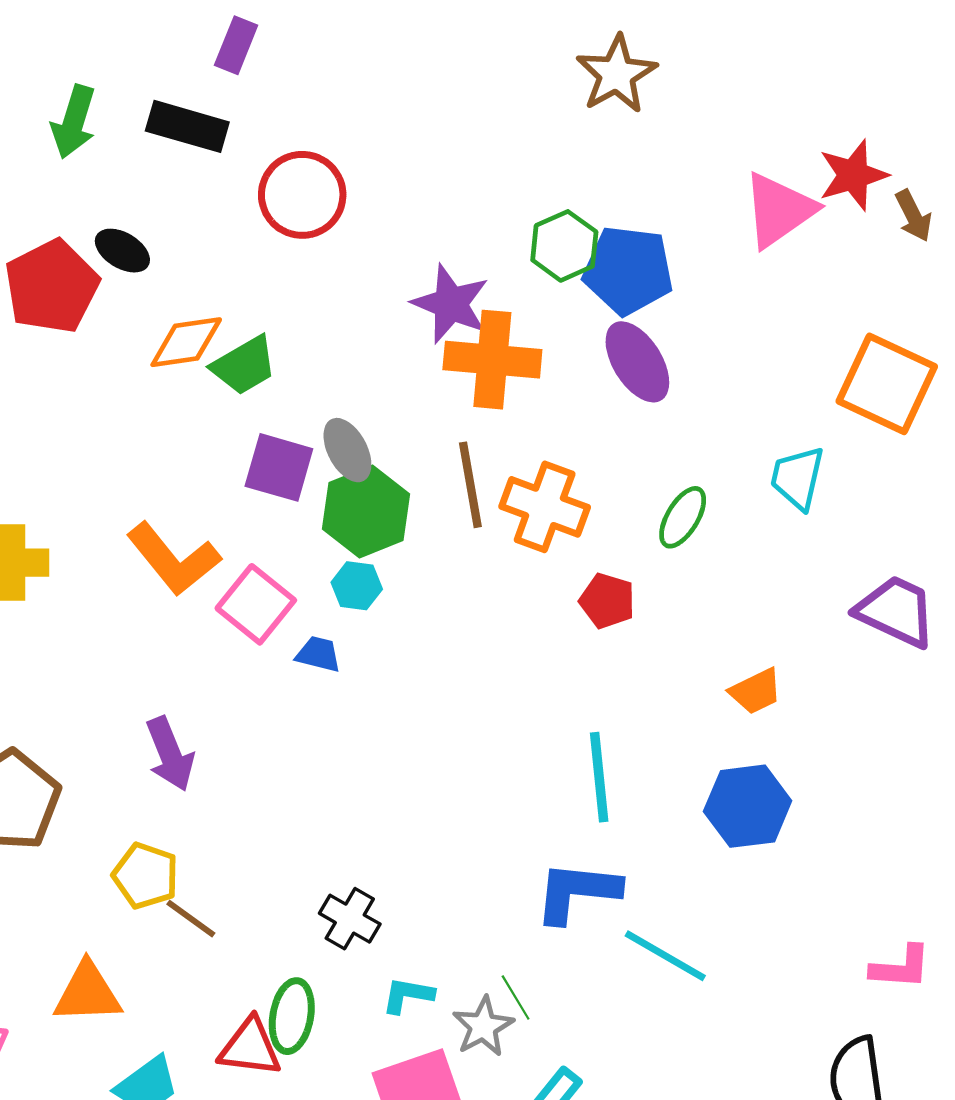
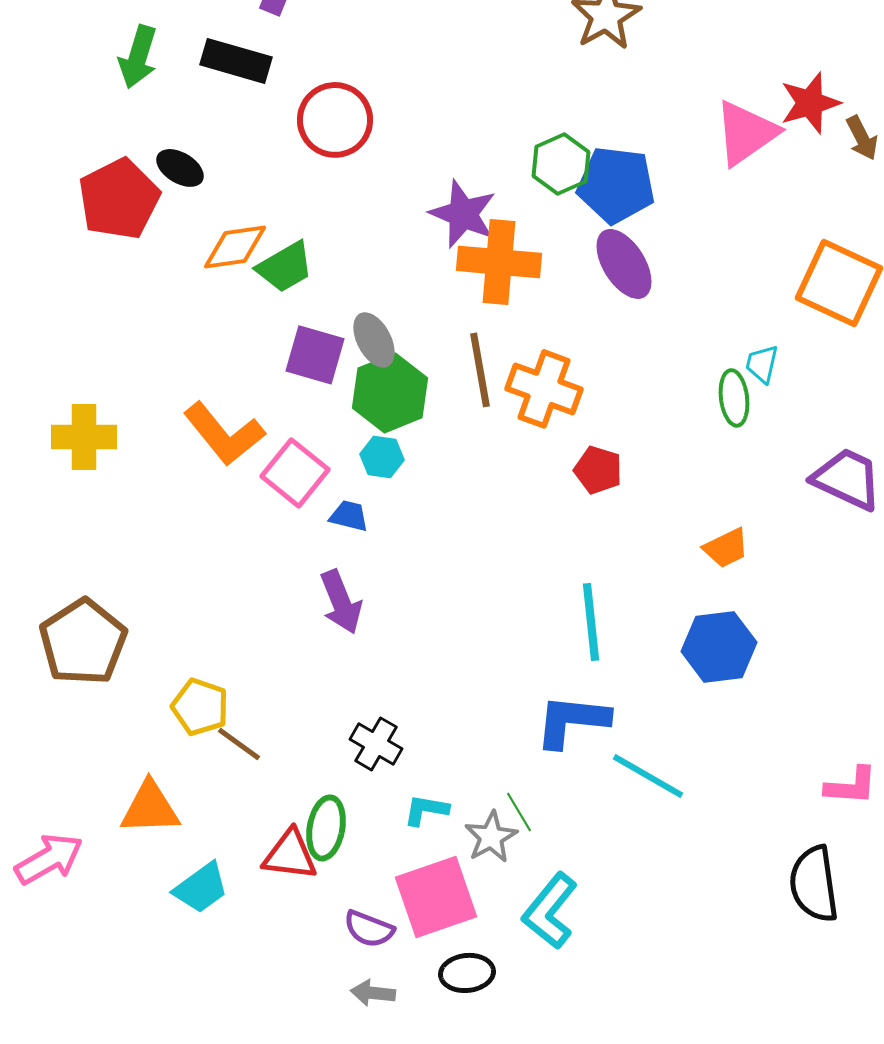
cyan trapezoid: (797, 478) -> (762, 364), size x0.7
green ellipse: (683, 517) -> (734, 398), moved, turned -38
purple arrow: (170, 754) -> (341, 602), moved

